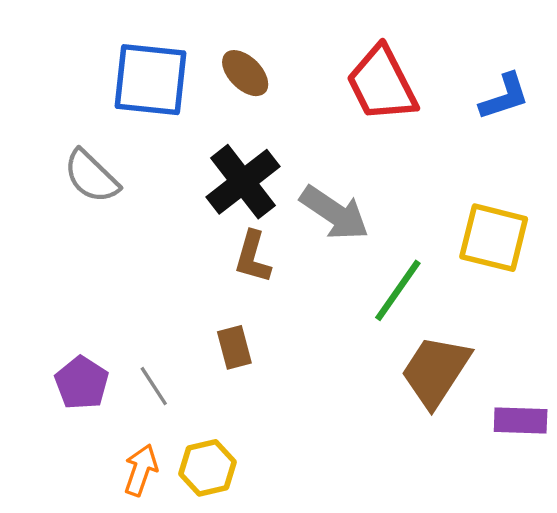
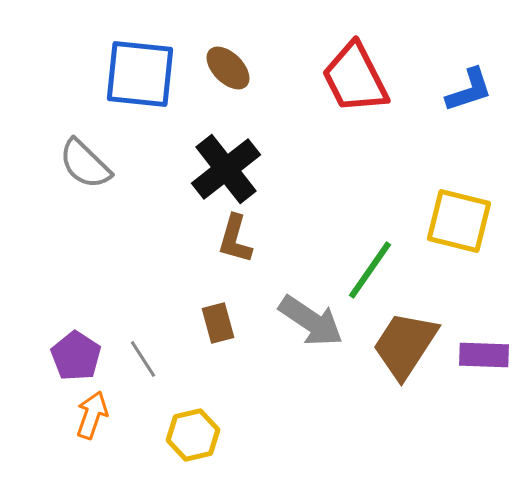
gray arrow: (334, 213) -> (311, 321), moved
purple rectangle: (521, 421) -> (484, 355), moved
orange arrow: (141, 470) -> (92, 415), moved

